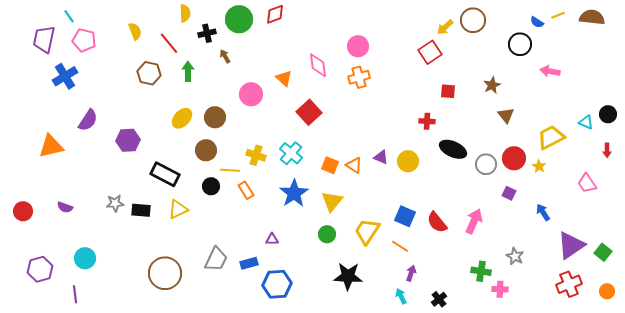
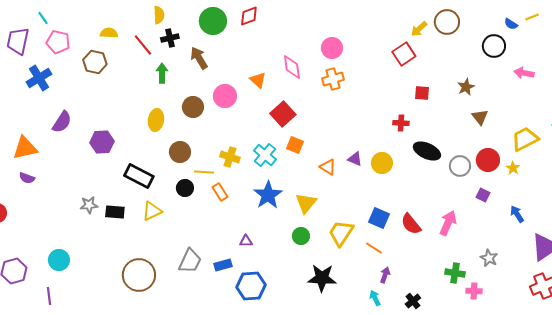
yellow semicircle: (135, 31) -> (109, 33), turned -66
black cross: (207, 33) -> (170, 38), moved
brown arrow: (225, 56) -> (199, 58), size x1.6
brown hexagon: (149, 73) -> (95, 62), moved
brown circle: (215, 117) -> (193, 107), moved
yellow ellipse: (182, 118) -> (156, 120), turned -35
orange square: (330, 165) -> (295, 145), moved
purple semicircle: (65, 207) -> (27, 178), moved

